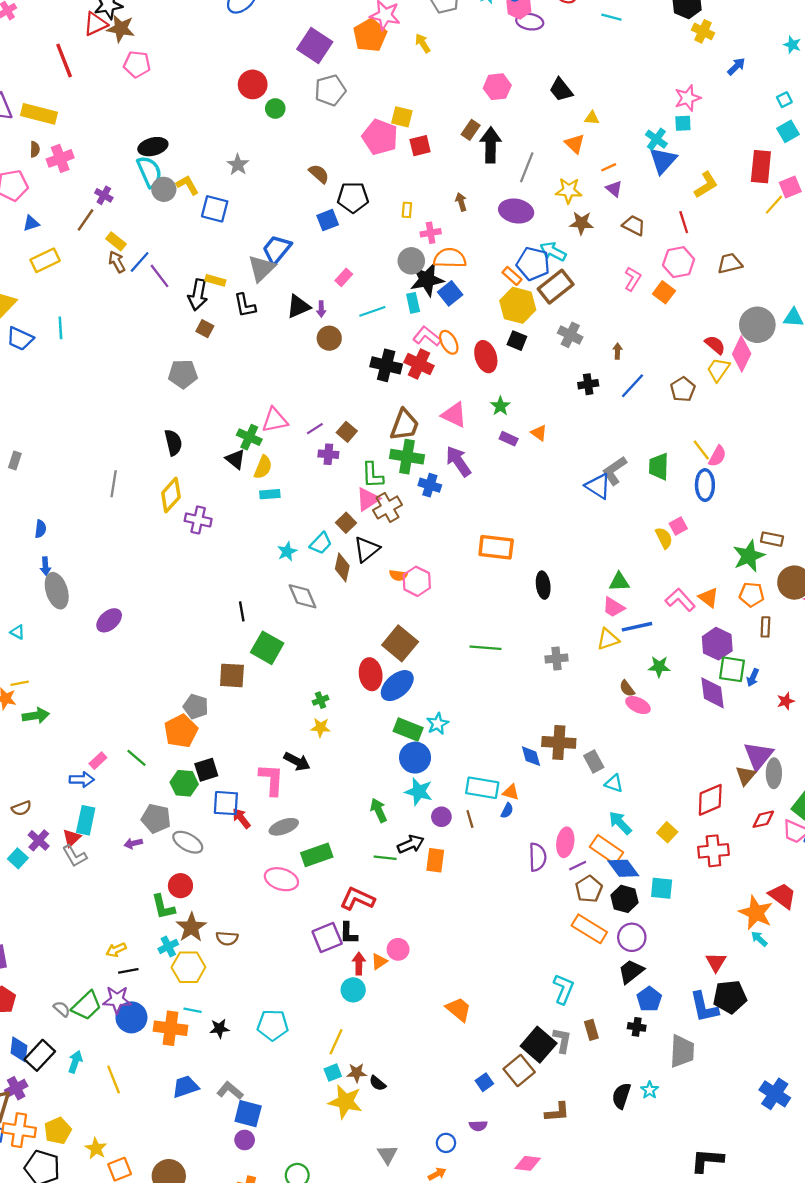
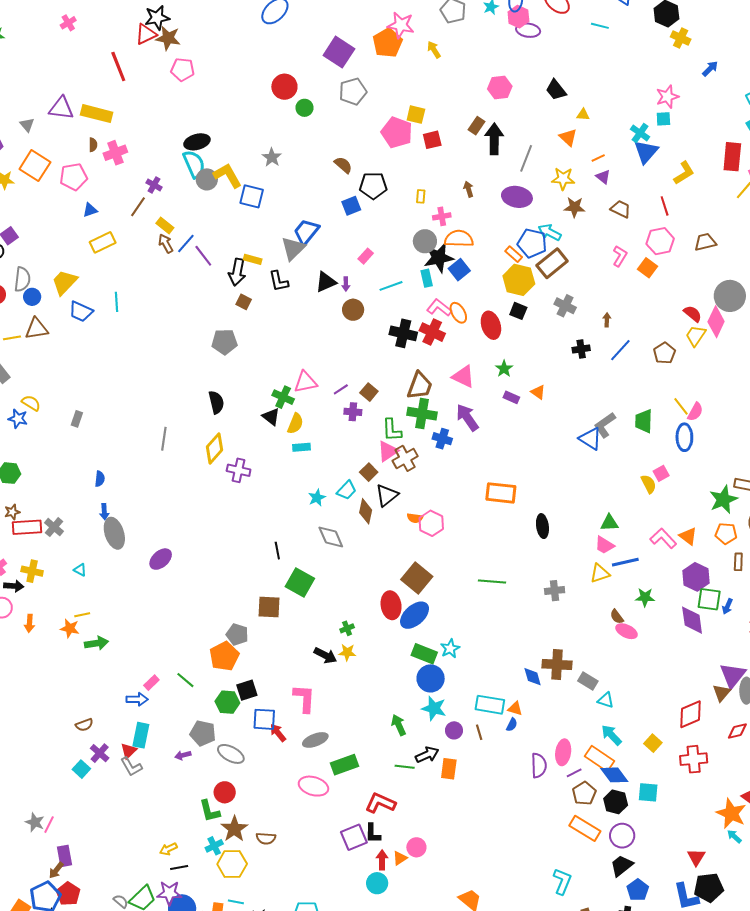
yellow L-shape: (188, 185) -> (228, 175), size x1.4
black arrow: (297, 761) -> (325, 655), moved
gray rectangle: (594, 761) -> (588, 681), turned -30

